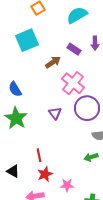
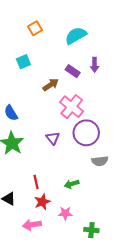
cyan square: (27, 40) -> (23, 62), size x0.6
green arrow: (91, 157) -> (72, 184), moved

